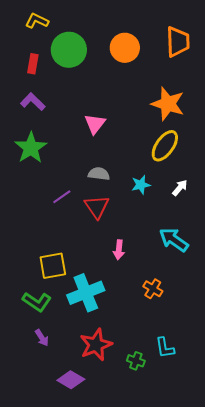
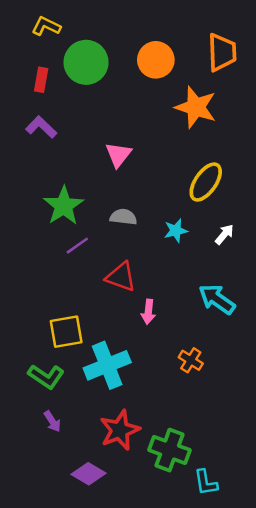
orange star: (168, 104) -> (196, 107), moved
green star: (31, 148) -> (64, 206), moved
red triangle: (97, 207) -> (121, 277), moved, turned -36
cyan L-shape: (165, 348) -> (206, 482), moved
green cross: (136, 361) -> (170, 450), size x1.8

